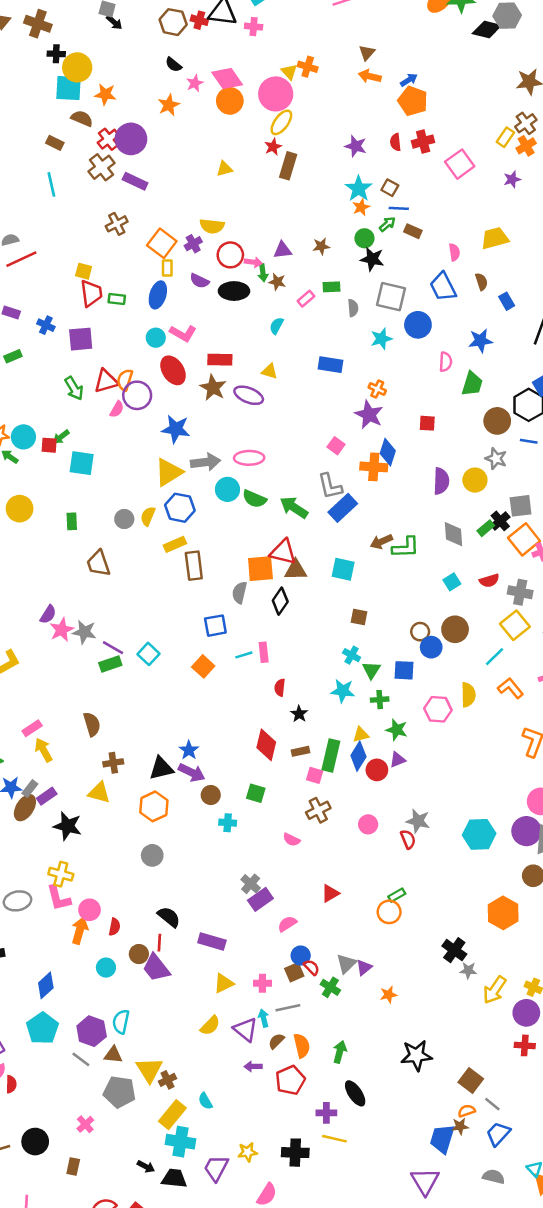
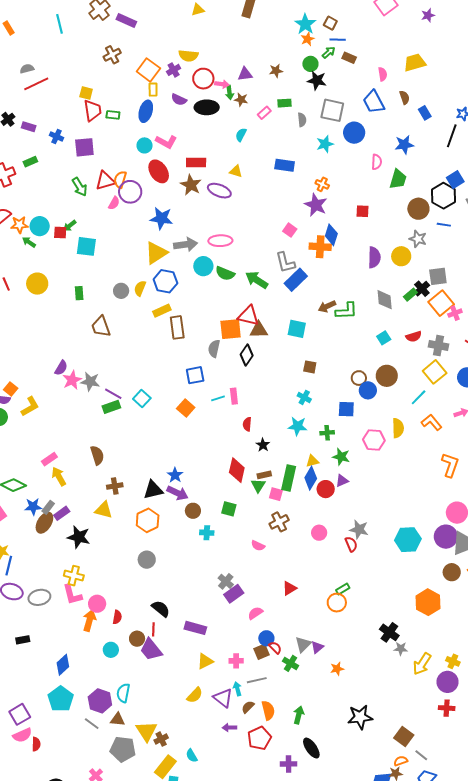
green triangle: (371, 670) -> (258, 485), moved

